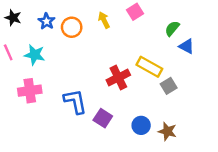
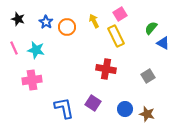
yellow rectangle: (149, 67) -> (116, 36), moved, turned 35
red cross: (118, 77) -> (106, 69), turned 36
blue L-shape: (75, 101) -> (64, 108), moved

